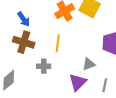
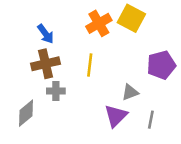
brown cross: (24, 42) -> (46, 64), turned -30
gray cross: (44, 66) -> (56, 91), moved

